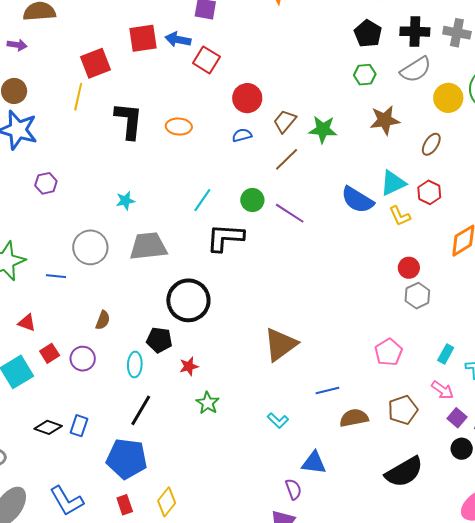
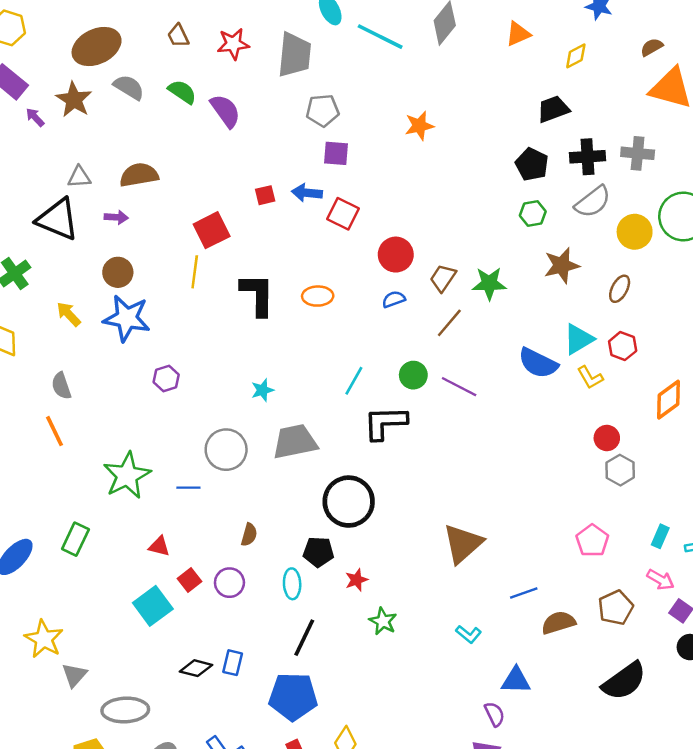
red square: (143, 38) -> (265, 195), size x0.6

